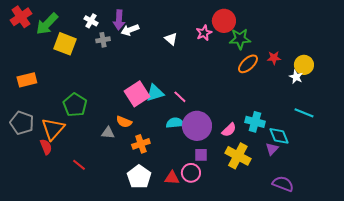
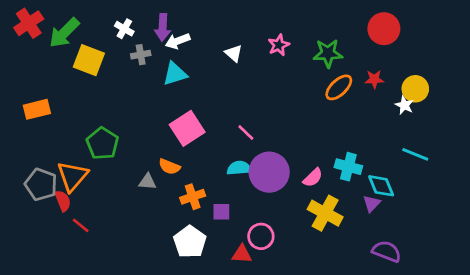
red circle: (224, 21) -> (384, 29), moved
cyan triangle: (155, 93) -> (175, 74), moved
gray pentagon: (22, 123) -> (41, 184), moved
purple square: (201, 155) -> (221, 212), moved
red line: (79, 165) -> (81, 225), moved
red triangle: (172, 178) -> (242, 254), moved

